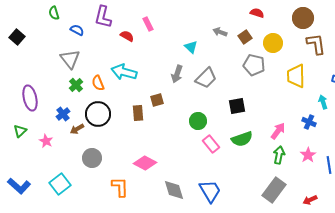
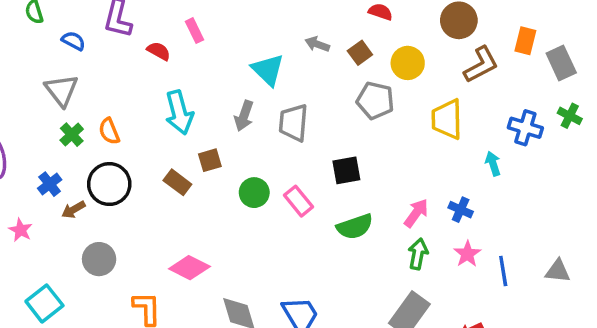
brown L-shape: (316, 44) -> (481, 65), turned 70
cyan triangle: (191, 47) -> (268, 70), size x1.5
cyan arrow: (124, 72) -> (179, 112), moved, turned -120
gray trapezoid: (206, 78) -> (293, 123), turned 140
brown rectangle: (138, 113) -> (177, 182), turned -49
green circle: (198, 121) -> (254, 193), moved
blue cross: (309, 122) -> (461, 210), moved
pink rectangle: (211, 144) -> (299, 201), moved

